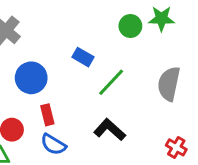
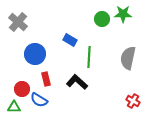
green line: (111, 82) -> (89, 57), turned -40
black L-shape: (110, 130) -> (77, 82), moved
blue semicircle: (53, 144) -> (39, 100), moved

